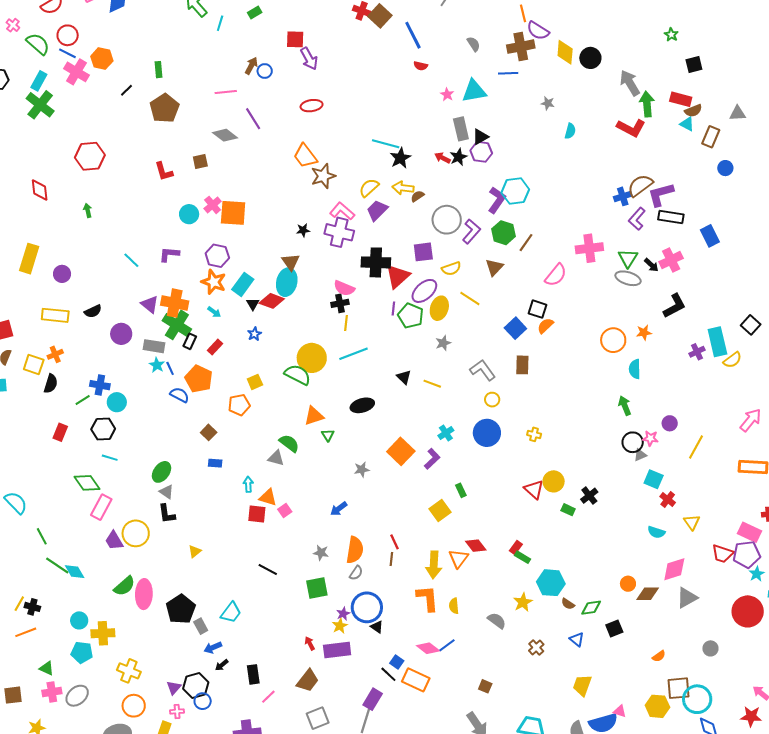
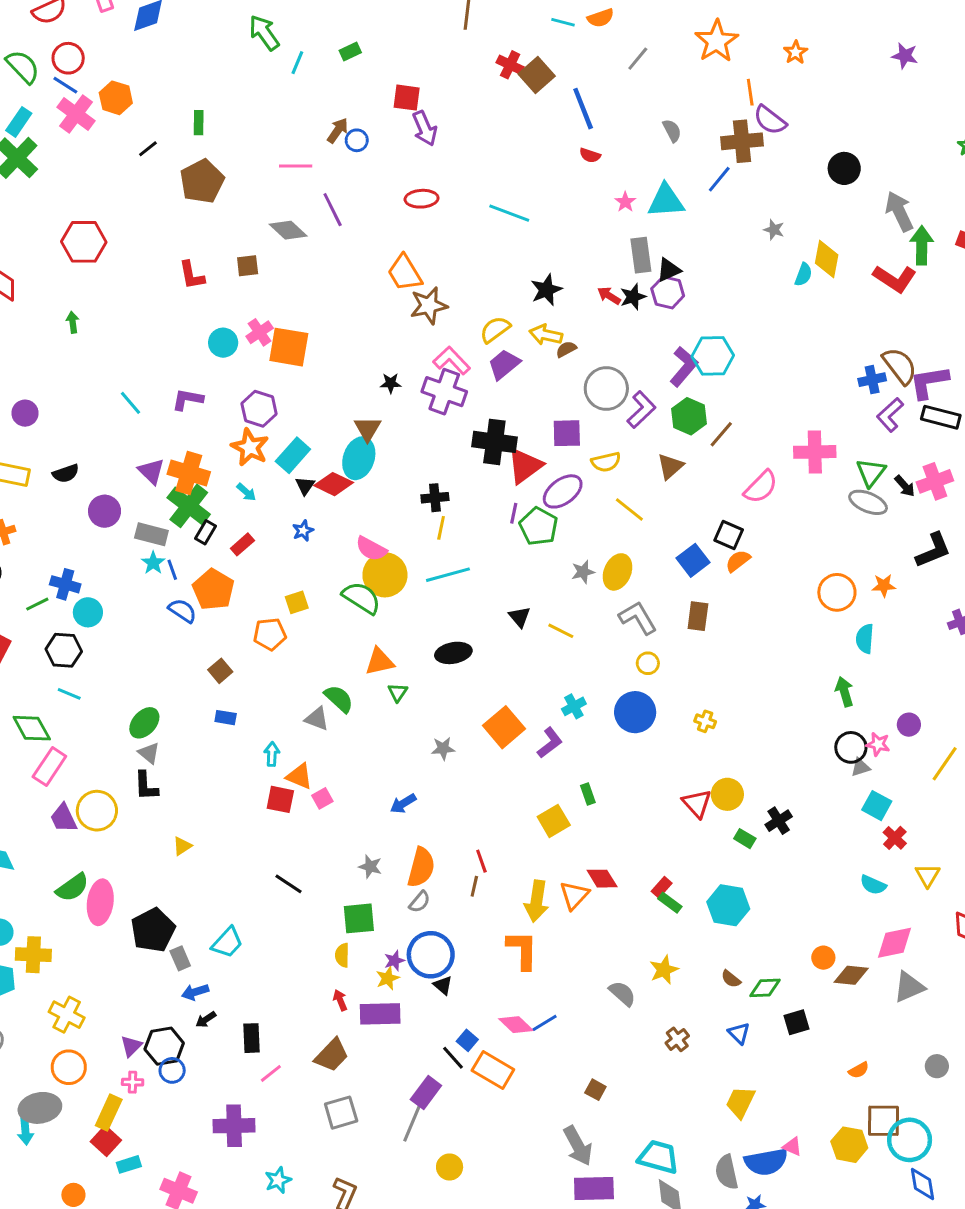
yellow diamond: (565, 52) -> (827, 259), moved
blue line: (508, 73) -> (719, 179), turned -54
cyan line: (386, 144) -> (509, 213), moved
brown semicircle: (640, 186) -> (900, 366), turned 84
pink semicircle: (344, 288) -> (371, 549), moved
yellow ellipse: (439, 308) -> (617, 572), moved
cyan hexagon: (551, 583) -> (728, 905), moved
yellow semicircle: (454, 606) -> (342, 955), moved

